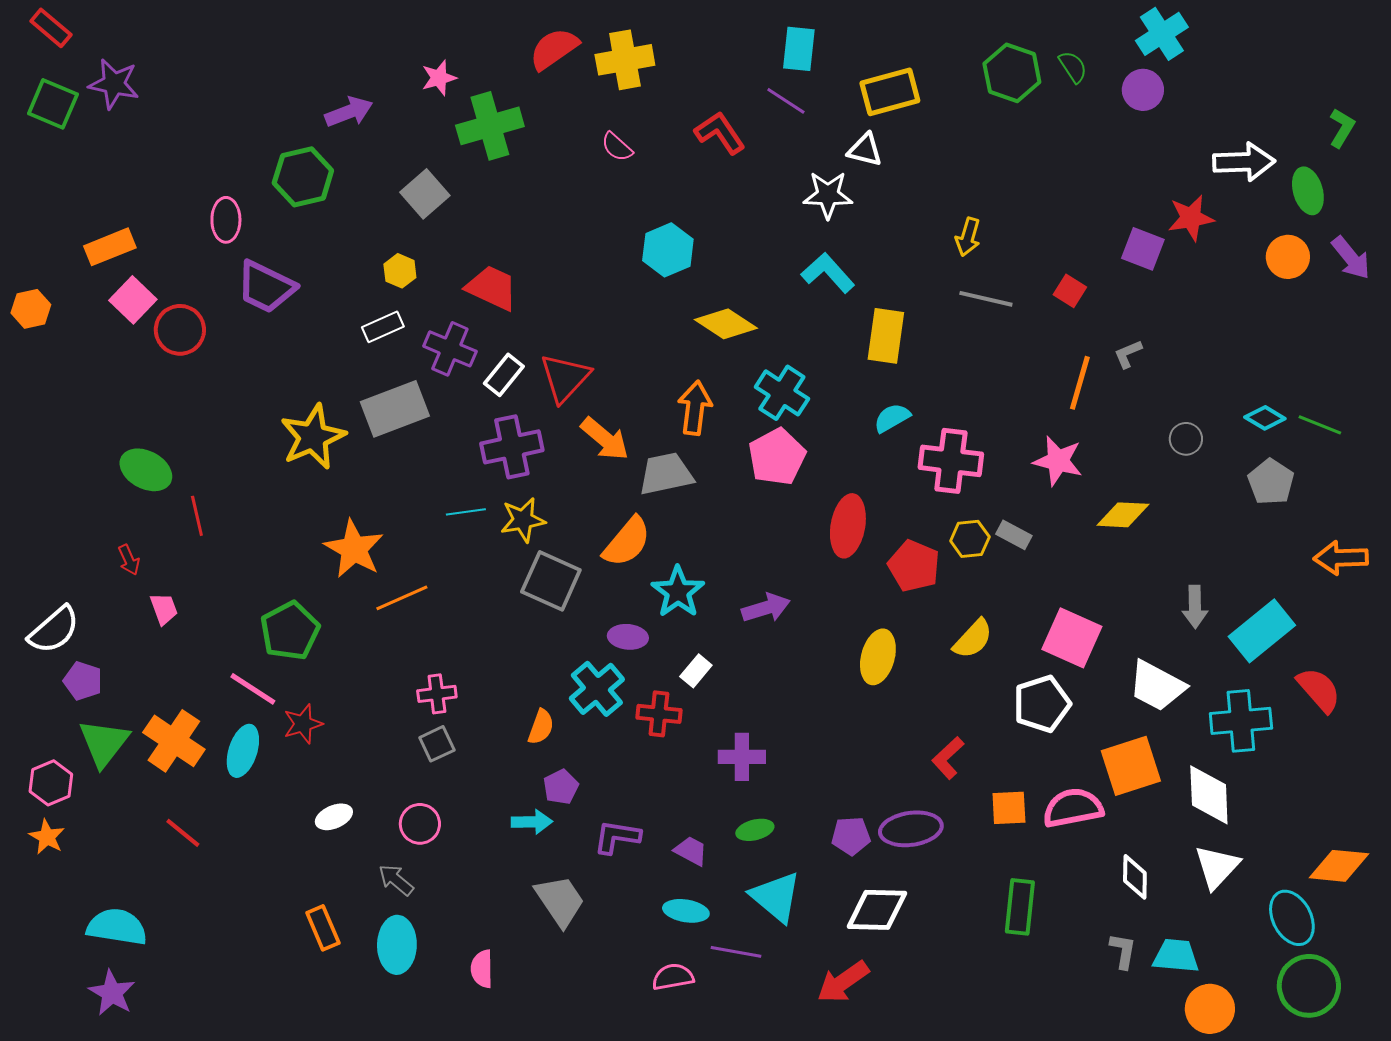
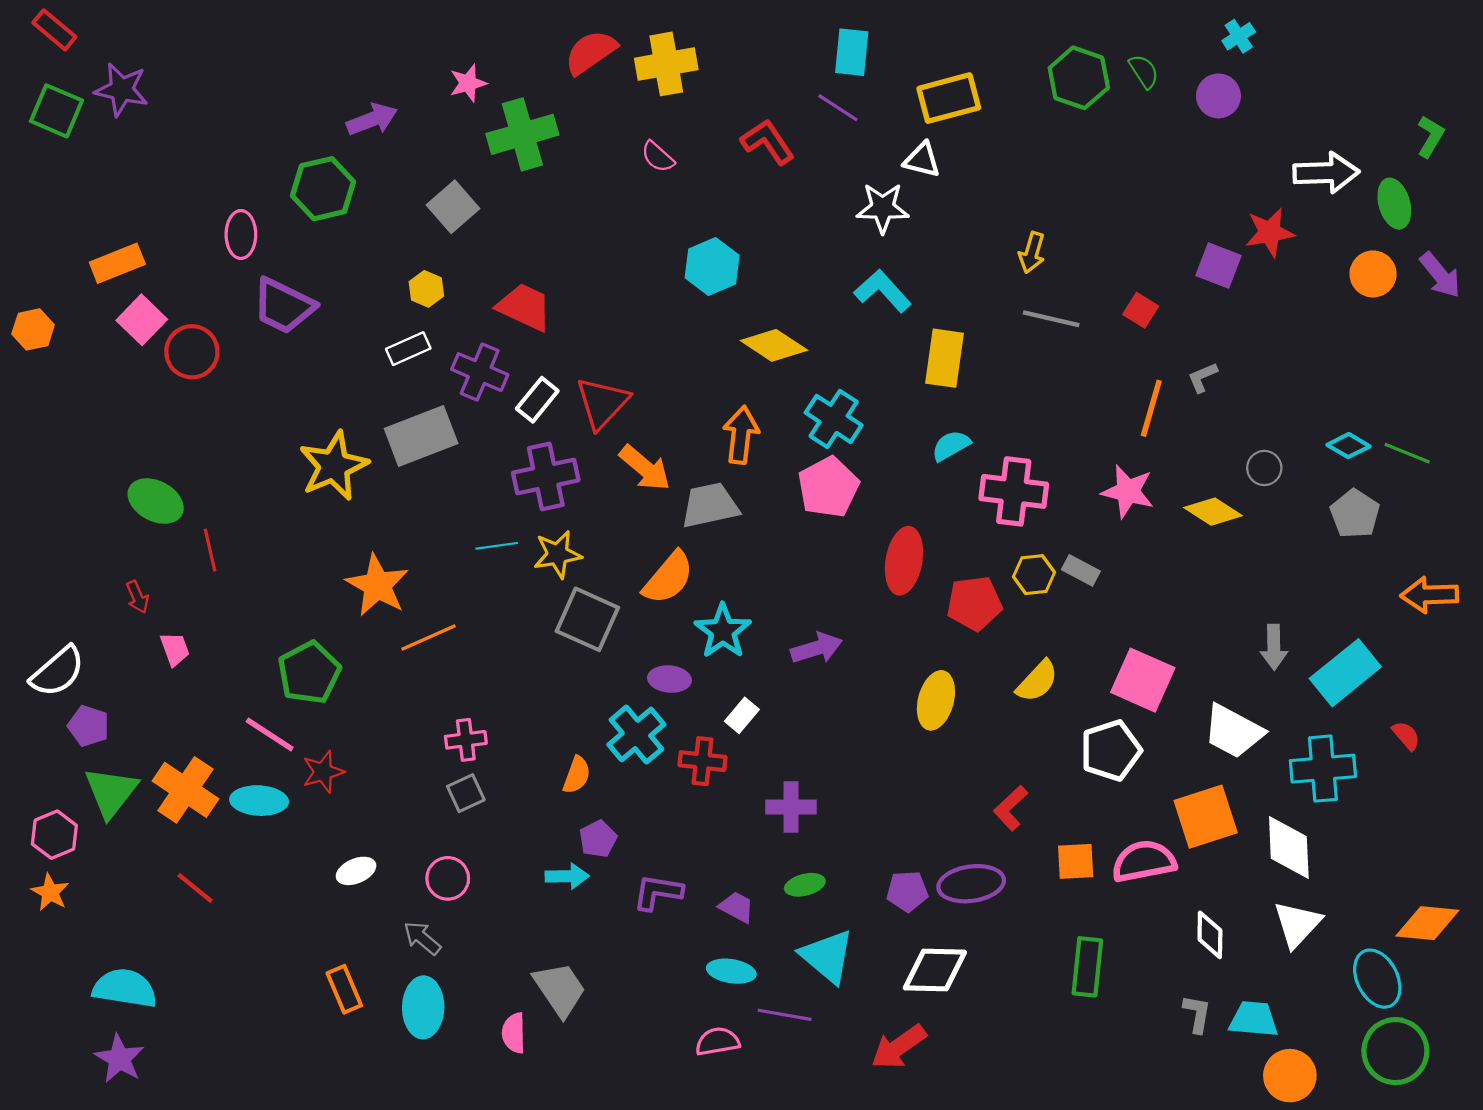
cyan cross: (1162, 34) -> (1239, 36), size x0.6
yellow diamond: (1123, 515) -> (1213, 512), moved, turned 30
red pentagon: (914, 566) -> (974, 603), turned -30
red semicircle: (1319, 690) -> (1406, 736), size x0.6
cyan ellipse: (243, 751) -> (259, 801), turned 75
gray trapezoid: (560, 901) -> (560, 989), moved

